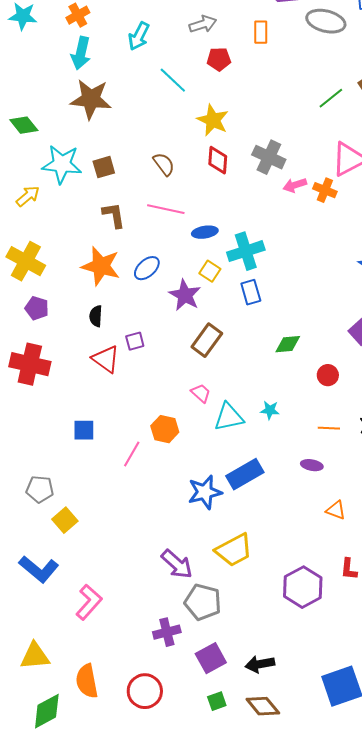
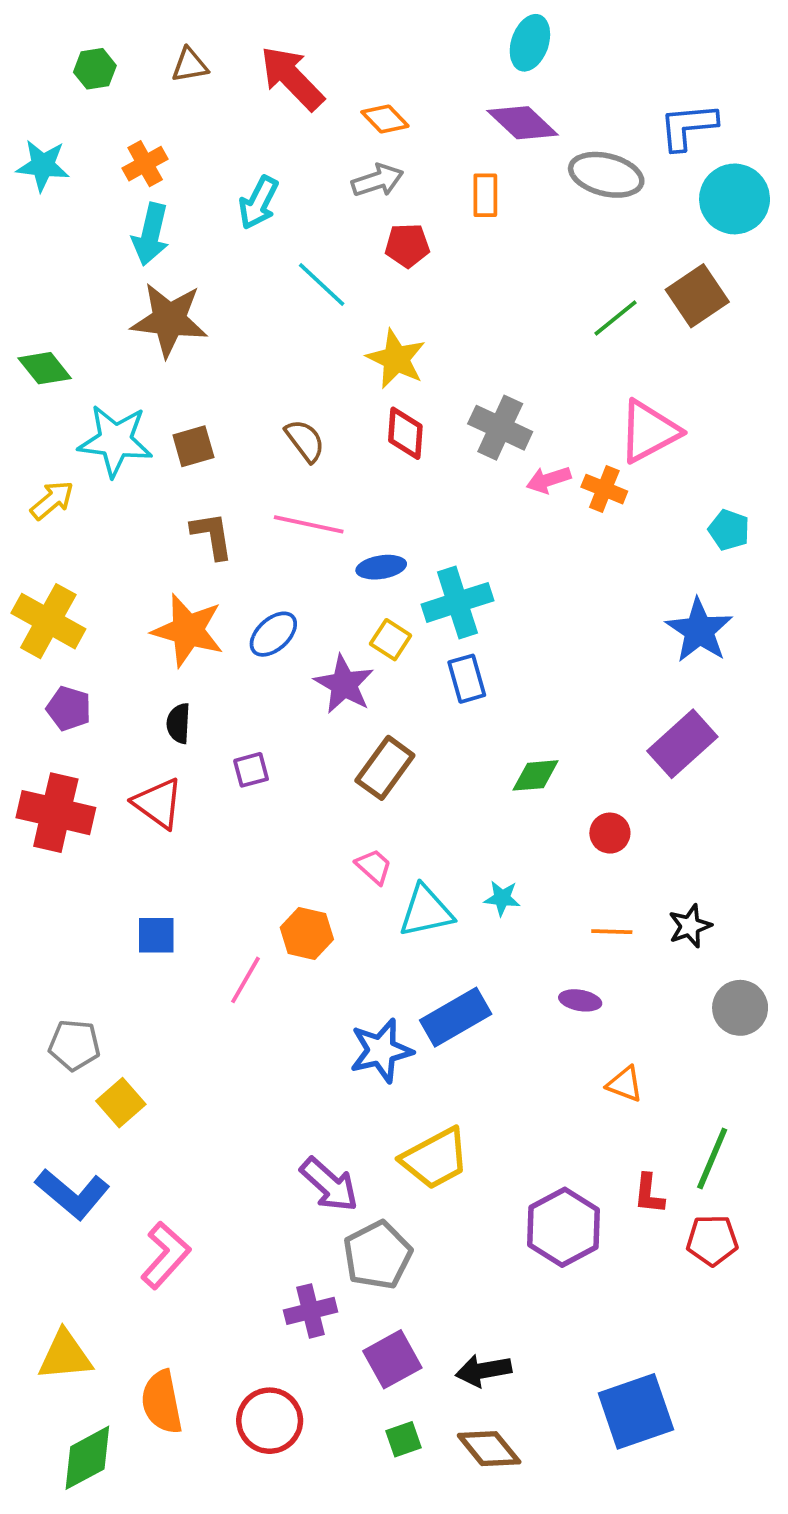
red triangle: (106, 359) -> (158, 803), moved
gray pentagon: (203, 602) -> (377, 1255), turned 30

